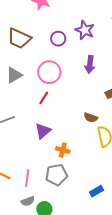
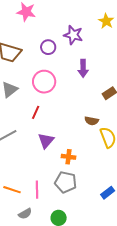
red line: (44, 98) -> (36, 112), moved
gray pentagon: (56, 175) -> (66, 182), turned 30
gray semicircle: (28, 201) -> (25, 214), moved

